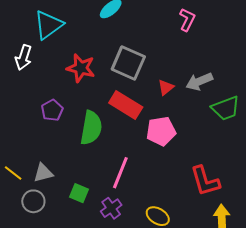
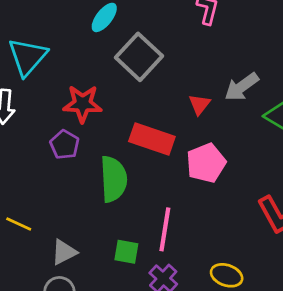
gray square: (128, 63) -> (139, 57), moved, turned 32
purple pentagon: (52, 110) -> (65, 145), moved
yellow line: (13, 173) -> (19, 224), moved
green square: (79, 193) -> (126, 252), moved

